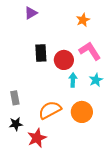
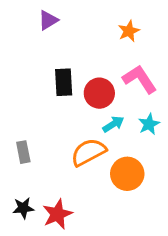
cyan arrow: (73, 80) -> (113, 124), turned 56
orange semicircle: (50, 110) -> (88, 152), moved
black star: (16, 124) -> (23, 208), moved

